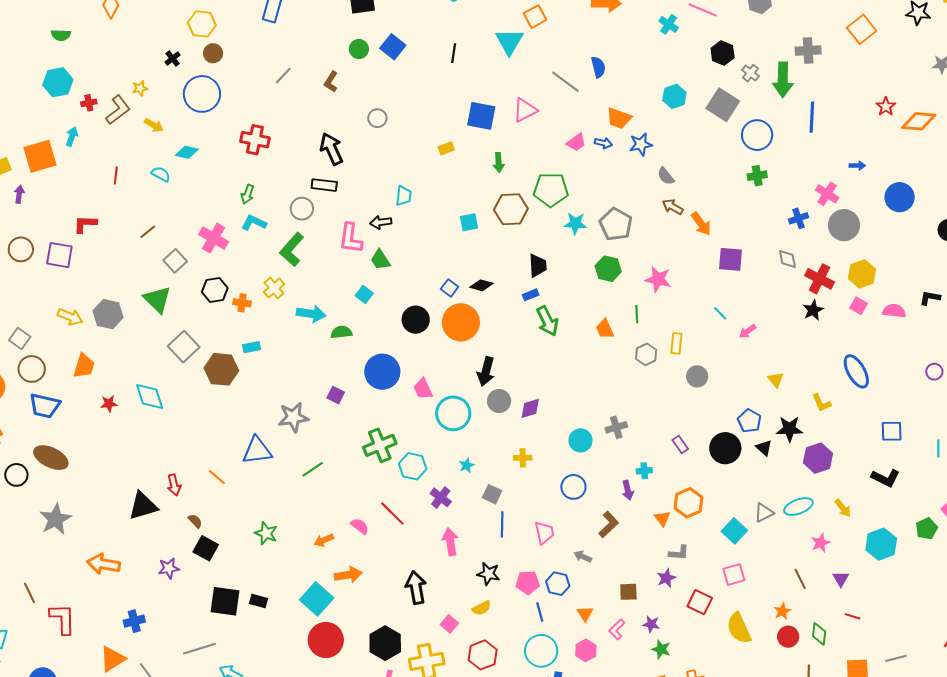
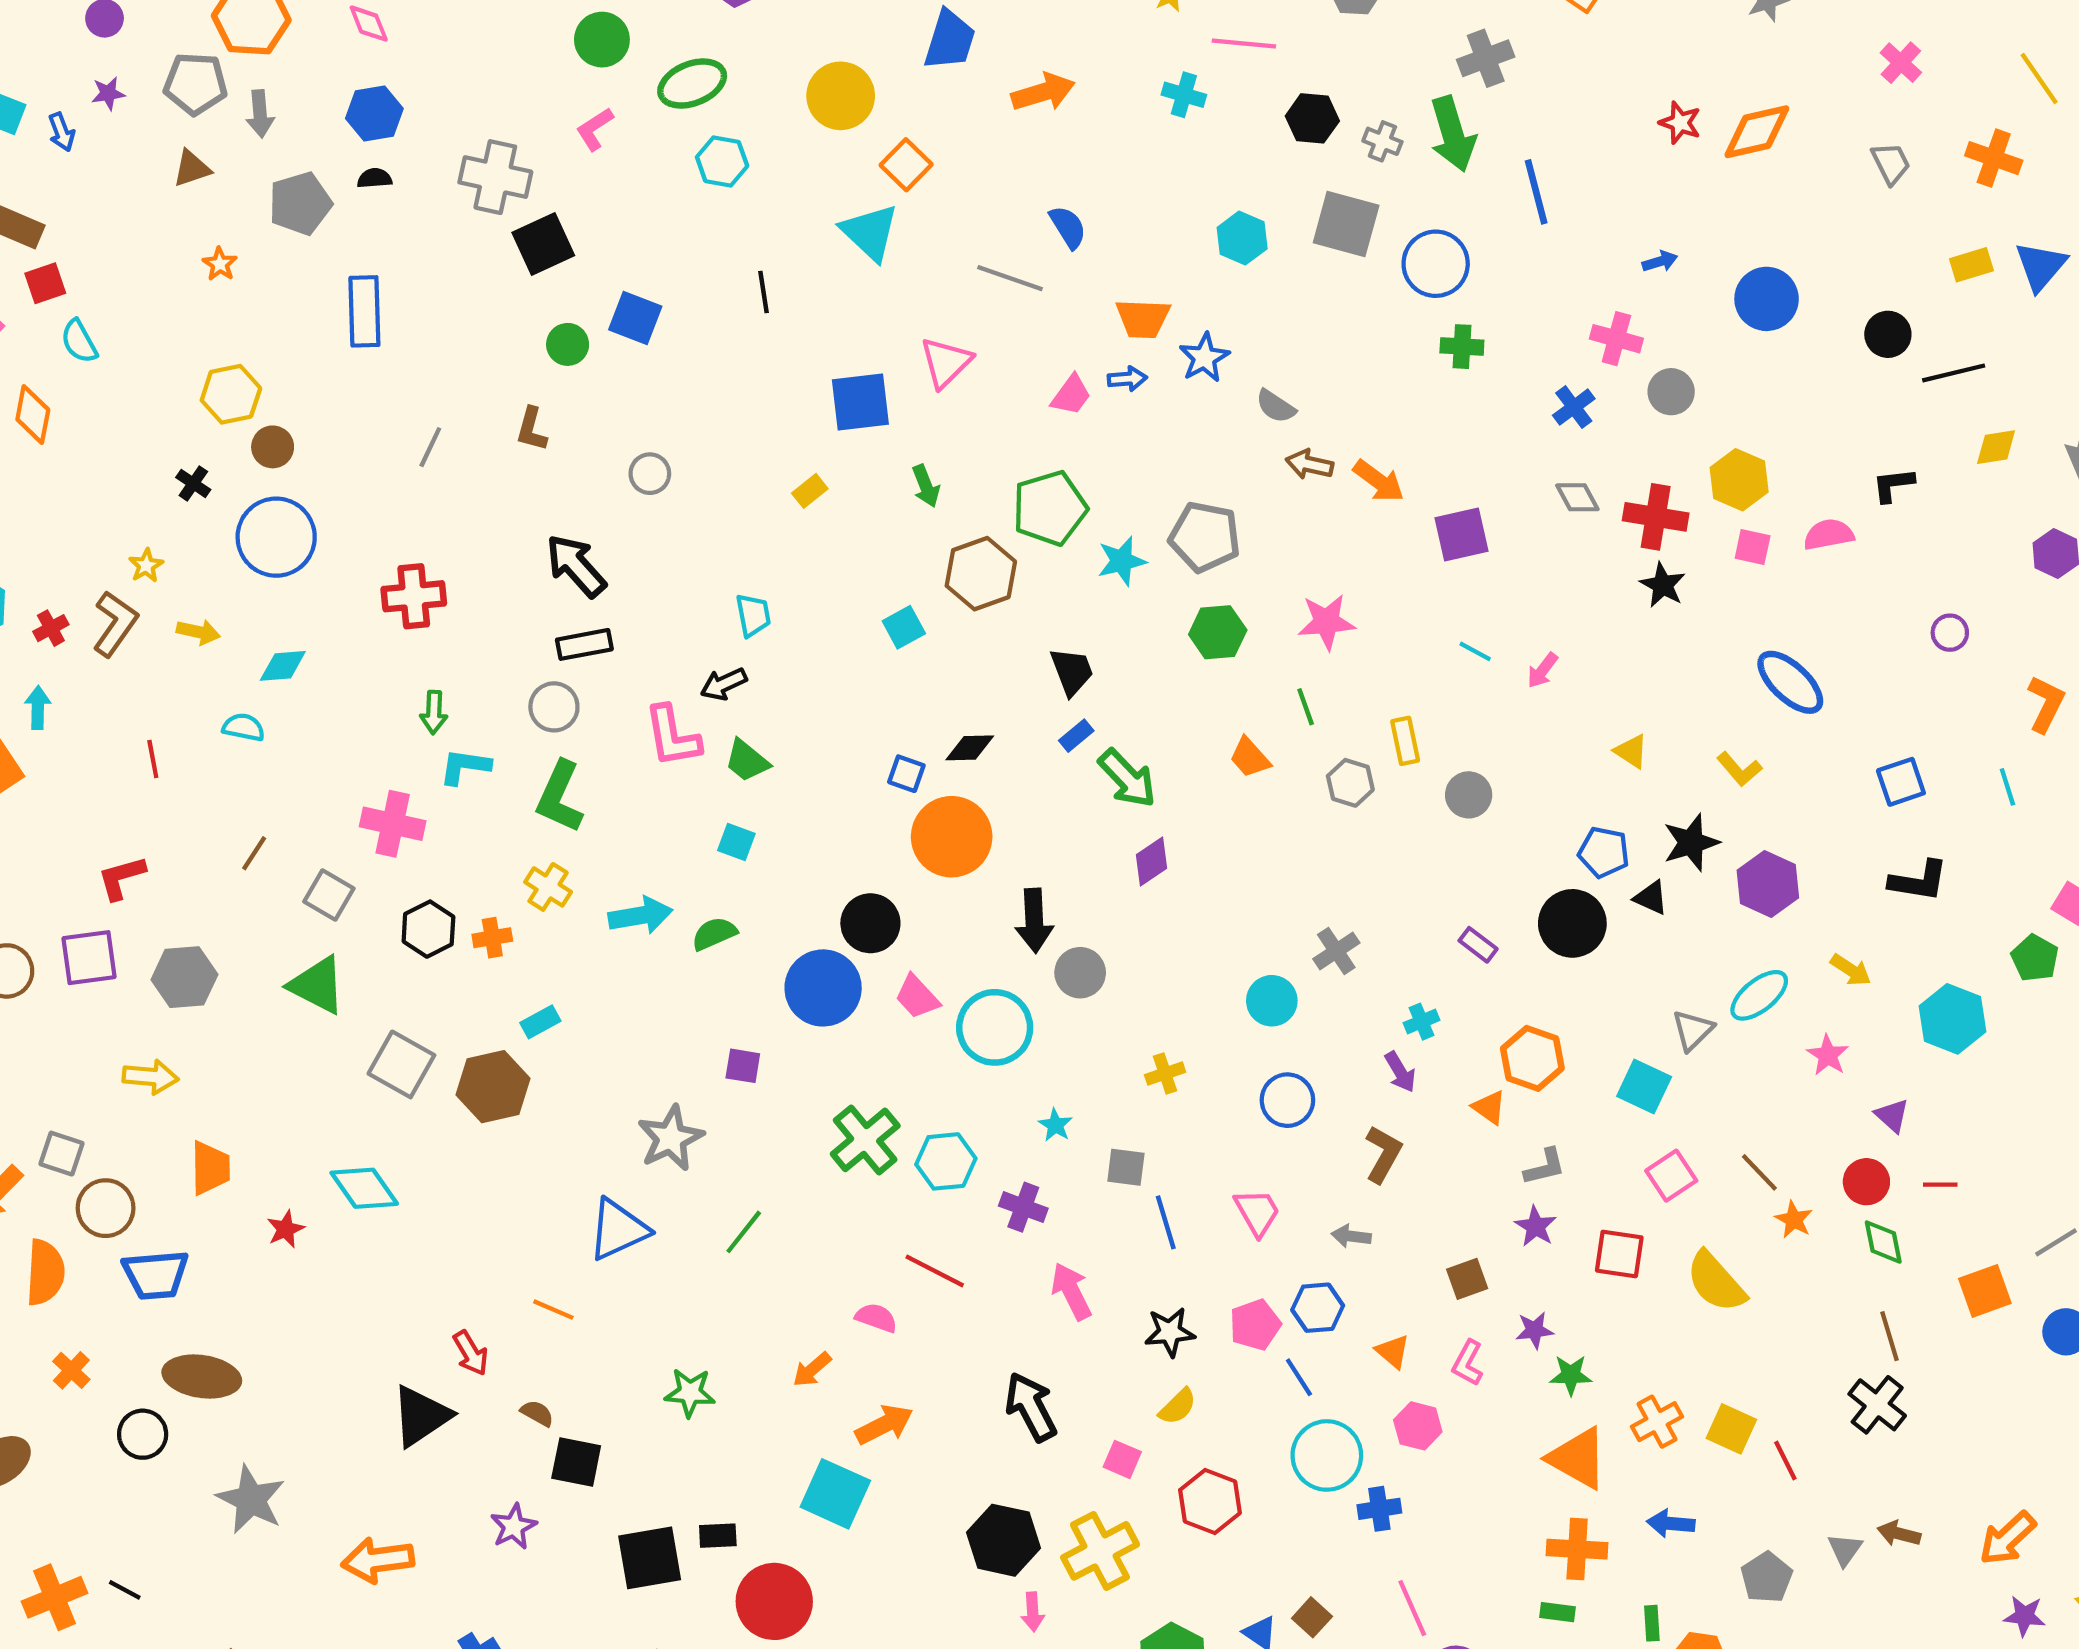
green cross: (757, 176) -> (1462, 347), turned 30
gray circle: (844, 225) -> (1671, 392), size x0.7
gray hexagon: (108, 314) -> (184, 977), moved
black circle: (416, 320) -> (870, 923), moved
purple diamond: (530, 408) -> (1151, 862), moved
brown line: (800, 579) -> (1759, 1172), moved
red circle: (788, 637) -> (1866, 1182), moved
red circle: (326, 640) -> (774, 1601), moved

